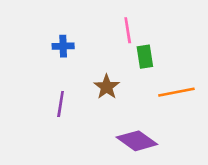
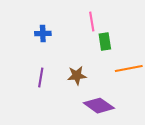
brown star: (107, 87) -> (77, 76), moved, turned 30

